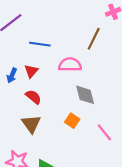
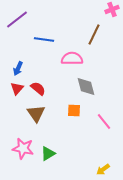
red triangle: (31, 71) -> (17, 88), moved
orange square: (72, 121) -> (74, 110), turned -32

